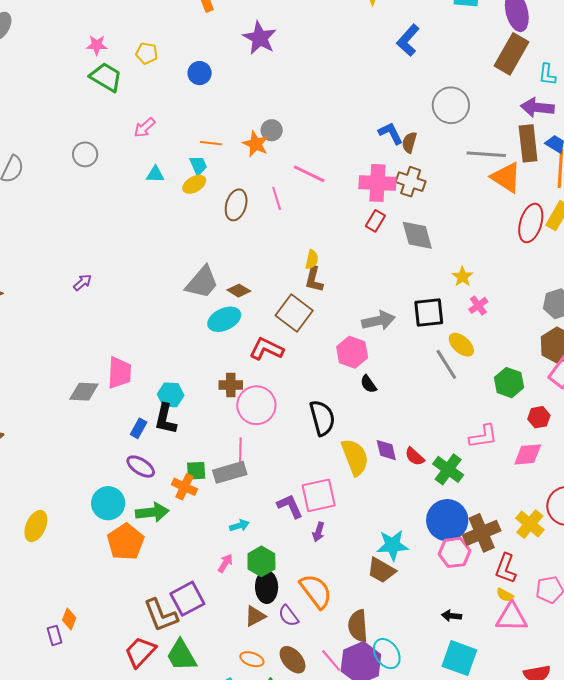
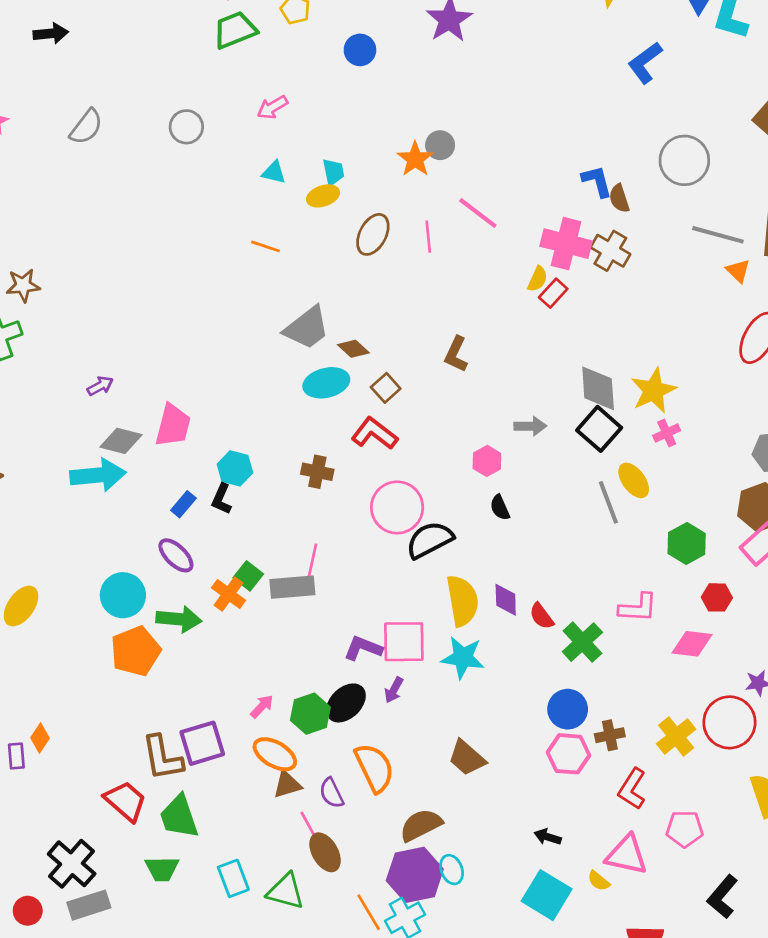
green trapezoid: (106, 77) -> (235, 30), turned -64
brown semicircle: (409, 142) -> (619, 198), turned -45
orange line: (211, 143) -> (265, 246), moved
orange triangle: (506, 177) -> (738, 271), size x0.6
gray diamond: (417, 235) -> (598, 388), moved
yellow semicircle: (312, 259) -> (538, 279), moved
yellow star: (462, 277) -> (653, 391), size x1.6
purple arrow: (83, 282) -> (100, 386), moved
black square: (429, 312) -> (599, 429), turned 36
brown square: (294, 313) -> (386, 388), moved, size x0.6
gray arrow: (378, 321) -> (530, 426), size x0.7
pink hexagon: (352, 352) -> (487, 461), size x0.7
pink circle: (256, 405) -> (397, 507), moved
black semicircle: (322, 418) -> (430, 540), turned -114
black L-shape: (165, 419) -> (222, 499), size x0.7
green square: (196, 471) -> (248, 576), turned 30
purple L-shape: (290, 506) -> (363, 648), turned -56
blue circle: (447, 520) -> (568, 709), size x0.7
cyan arrow: (239, 525) -> (98, 475), moved, size x2.0
brown cross: (482, 533) -> (610, 735), size x0.6
cyan star: (393, 545) -> (463, 658), moved
black ellipse: (267, 587) -> (346, 703), moved, turned 36
yellow semicircle: (505, 595) -> (599, 881), moved
brown semicircle: (358, 626) -> (421, 825), turned 56
red trapezoid: (140, 652) -> (125, 801), turned 76
cyan ellipse: (387, 654) -> (452, 870), size x0.7
orange ellipse: (252, 659) -> (275, 754), moved, size x1.4
pink line: (331, 661) -> (310, 827), moved

